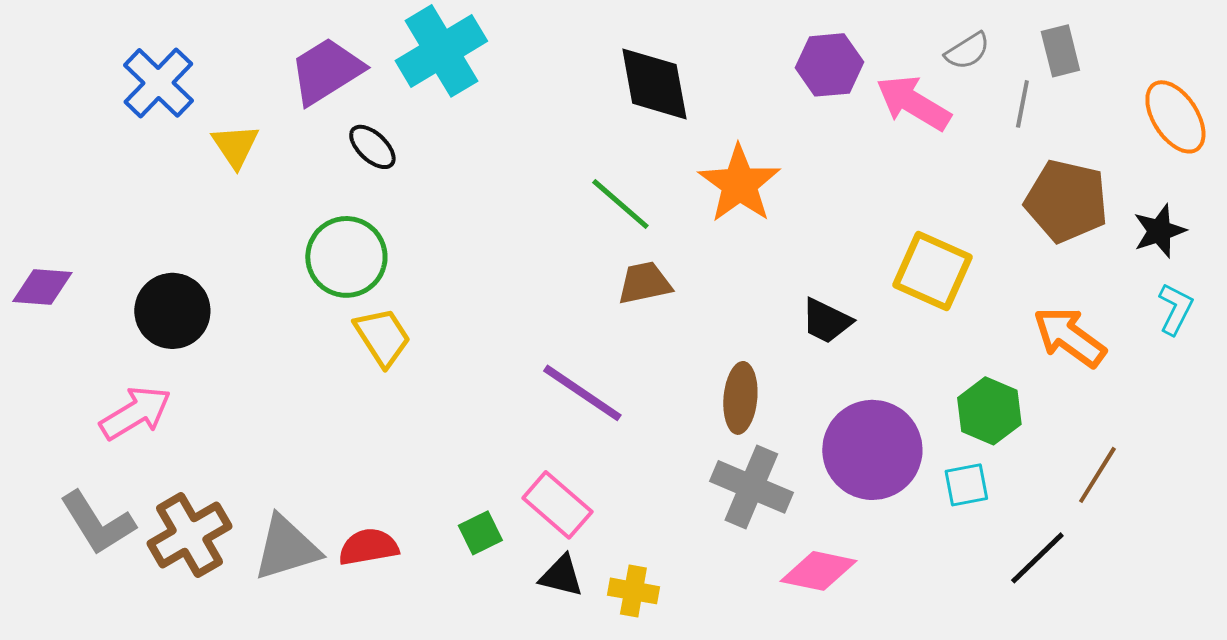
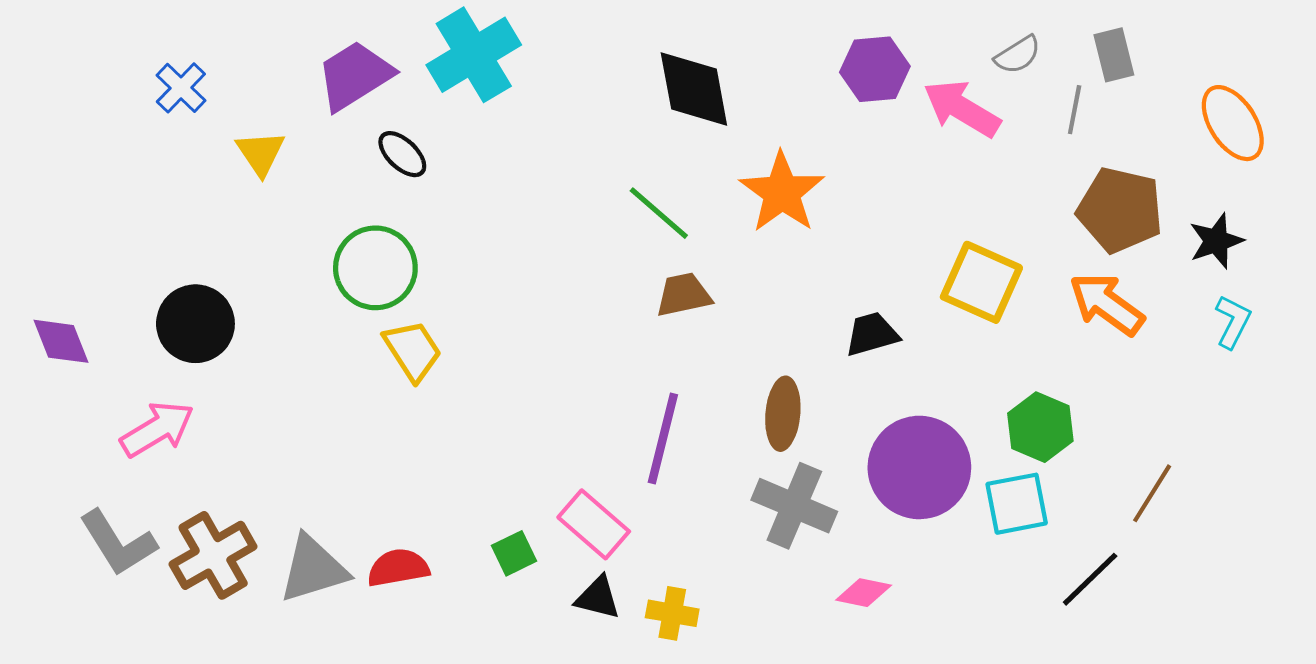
blue cross: (158, 83) -> (181, 88), size x0.7
purple diamond: (42, 287) -> (61, 341), moved, turned 64
black trapezoid: (826, 321) -> (872, 334), turned 138
orange arrow: (1069, 337) -> (1107, 304), moved
purple line: (582, 393) -> (663, 439), moved, turned 70
cyan square: (966, 485) -> (1017, 504), size x1.4
pink diamond: (818, 571) -> (864, 593), size x0.7

